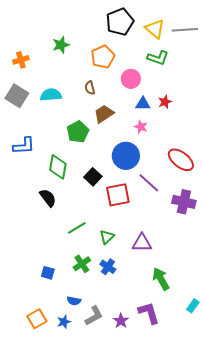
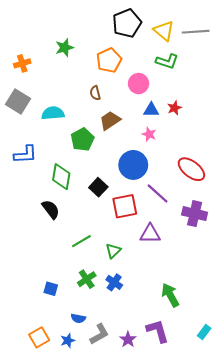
cyan semicircle: (51, 95) -> (53, 113), moved
purple triangle: (142, 243) -> (150, 234), moved
cyan rectangle: (193, 306) -> (204, 332), moved

